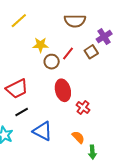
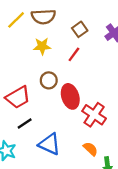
brown semicircle: (75, 21) -> (43, 17), moved
brown square: (91, 52) -> (80, 29), moved
brown circle: (52, 62) -> (49, 80), moved
red cross: (83, 107) -> (94, 115), size x1.5

